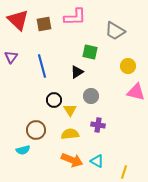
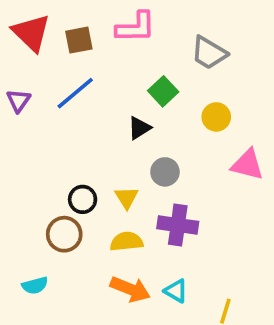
green square: (90, 52) -> (163, 91), turned 35
blue line: (42, 66) -> (75, 93), moved, turned 65
yellow circle: (128, 66) -> (216, 117), moved
black circle: (54, 100) -> (83, 199), moved
purple cross: (98, 125) -> (178, 225), size x1.5
cyan semicircle: (23, 150) -> (35, 285), moved

